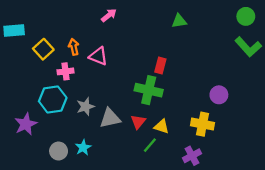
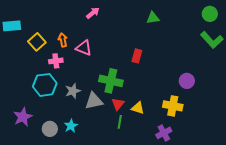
green cross: (149, 90) -> (111, 81), moved
purple star: (26, 124) -> (23, 117), moved
green line: (150, 145) -> (120, 122), moved, turned -32

